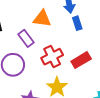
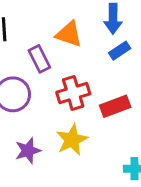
blue rectangle: (77, 23) -> (120, 51), turned 64

